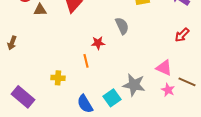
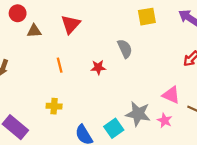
orange line: (86, 61) -> (60, 65), moved
pink star: (168, 90) -> (165, 120), moved

